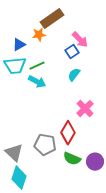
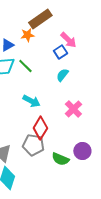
green line: (37, 66) -> (25, 66), turned 70
cyan arrow: (37, 82) -> (31, 101), moved
red diamond: (68, 133) -> (40, 128), moved
purple circle: (95, 162) -> (82, 151), moved

